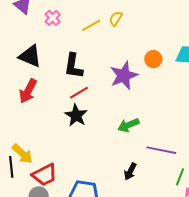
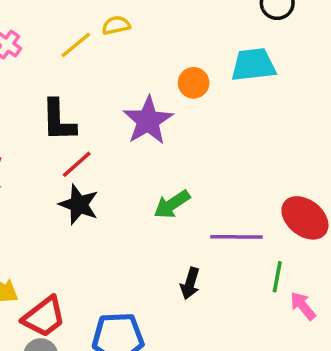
yellow semicircle: (116, 19) -> (116, 25), turned 56

